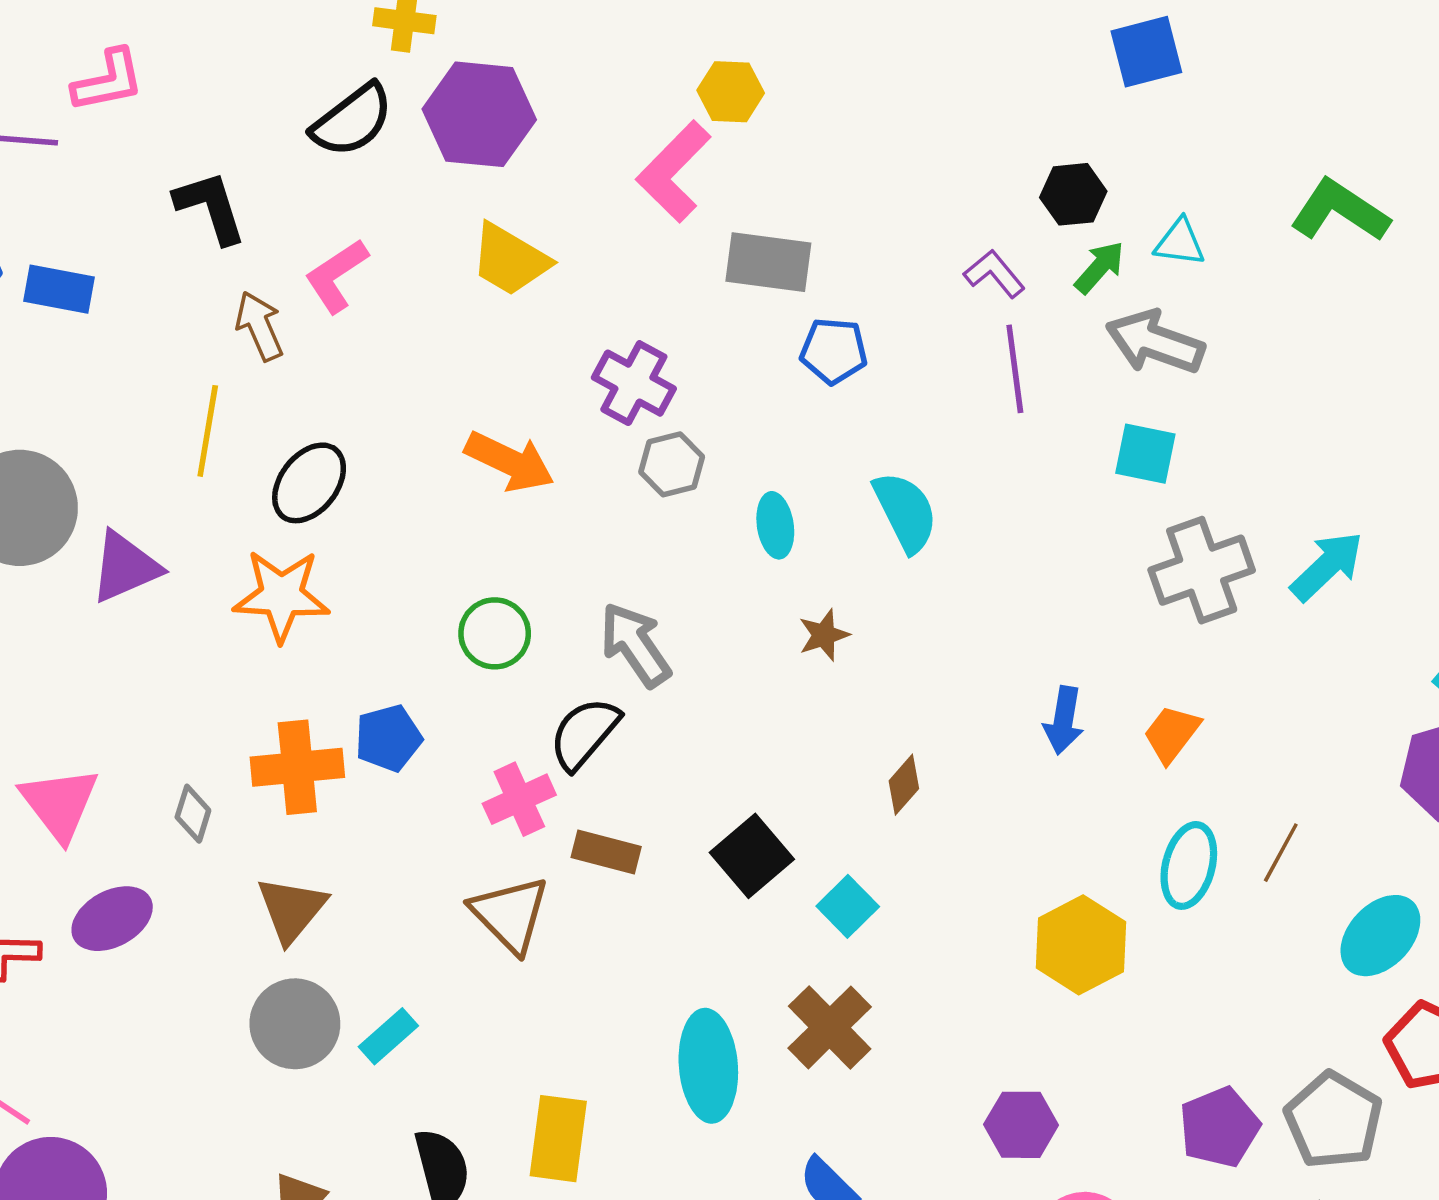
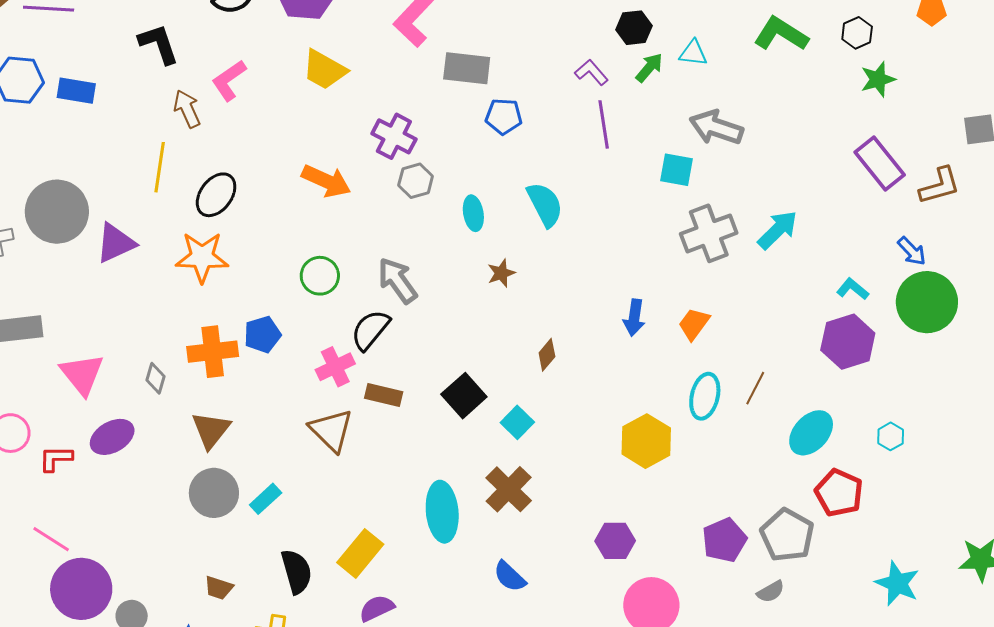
gray arrow: (1155, 342) -> (716, 127), moved
yellow rectangle: (558, 1139) -> (360, 553), turned 33

